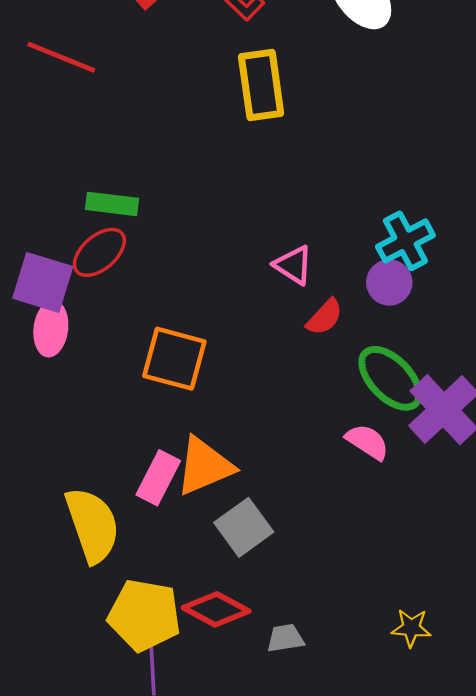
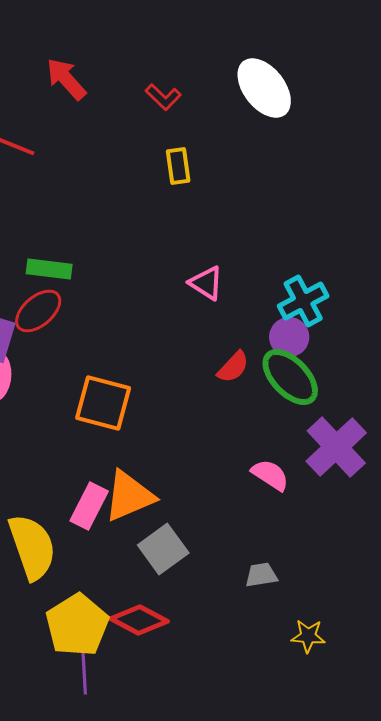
yellow rectangle: (261, 85) -> (178, 166), size x0.6
pink triangle: (293, 265) -> (206, 283), moved
green ellipse: (390, 378) -> (290, 377), moved
yellow pentagon: (144, 615) -> (77, 625), turned 30
gray trapezoid: (285, 638) -> (261, 575), moved

